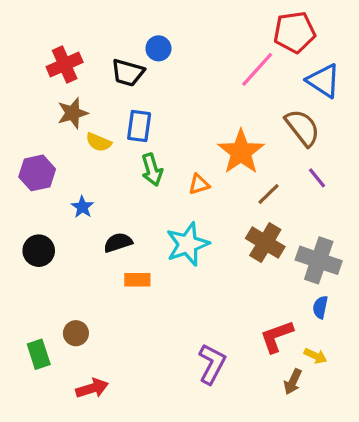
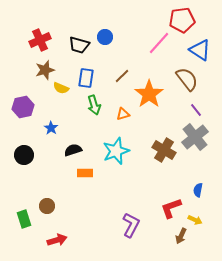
blue circle: (158, 48) -> (105, 37), moved
brown line: (269, 194) -> (122, 76), moved
gray cross: (319, 260) -> (195, 137), moved, turned 32

